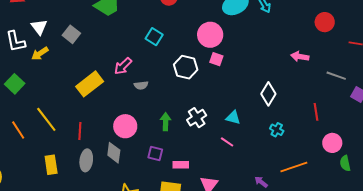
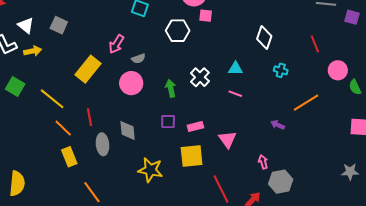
yellow arrow: (40, 53) -> (33, 51), turned -144
yellow line: (46, 119) -> (52, 99), moved
pink circle: (125, 126) -> (131, 83), moved
orange line: (18, 130) -> (63, 128), moved

